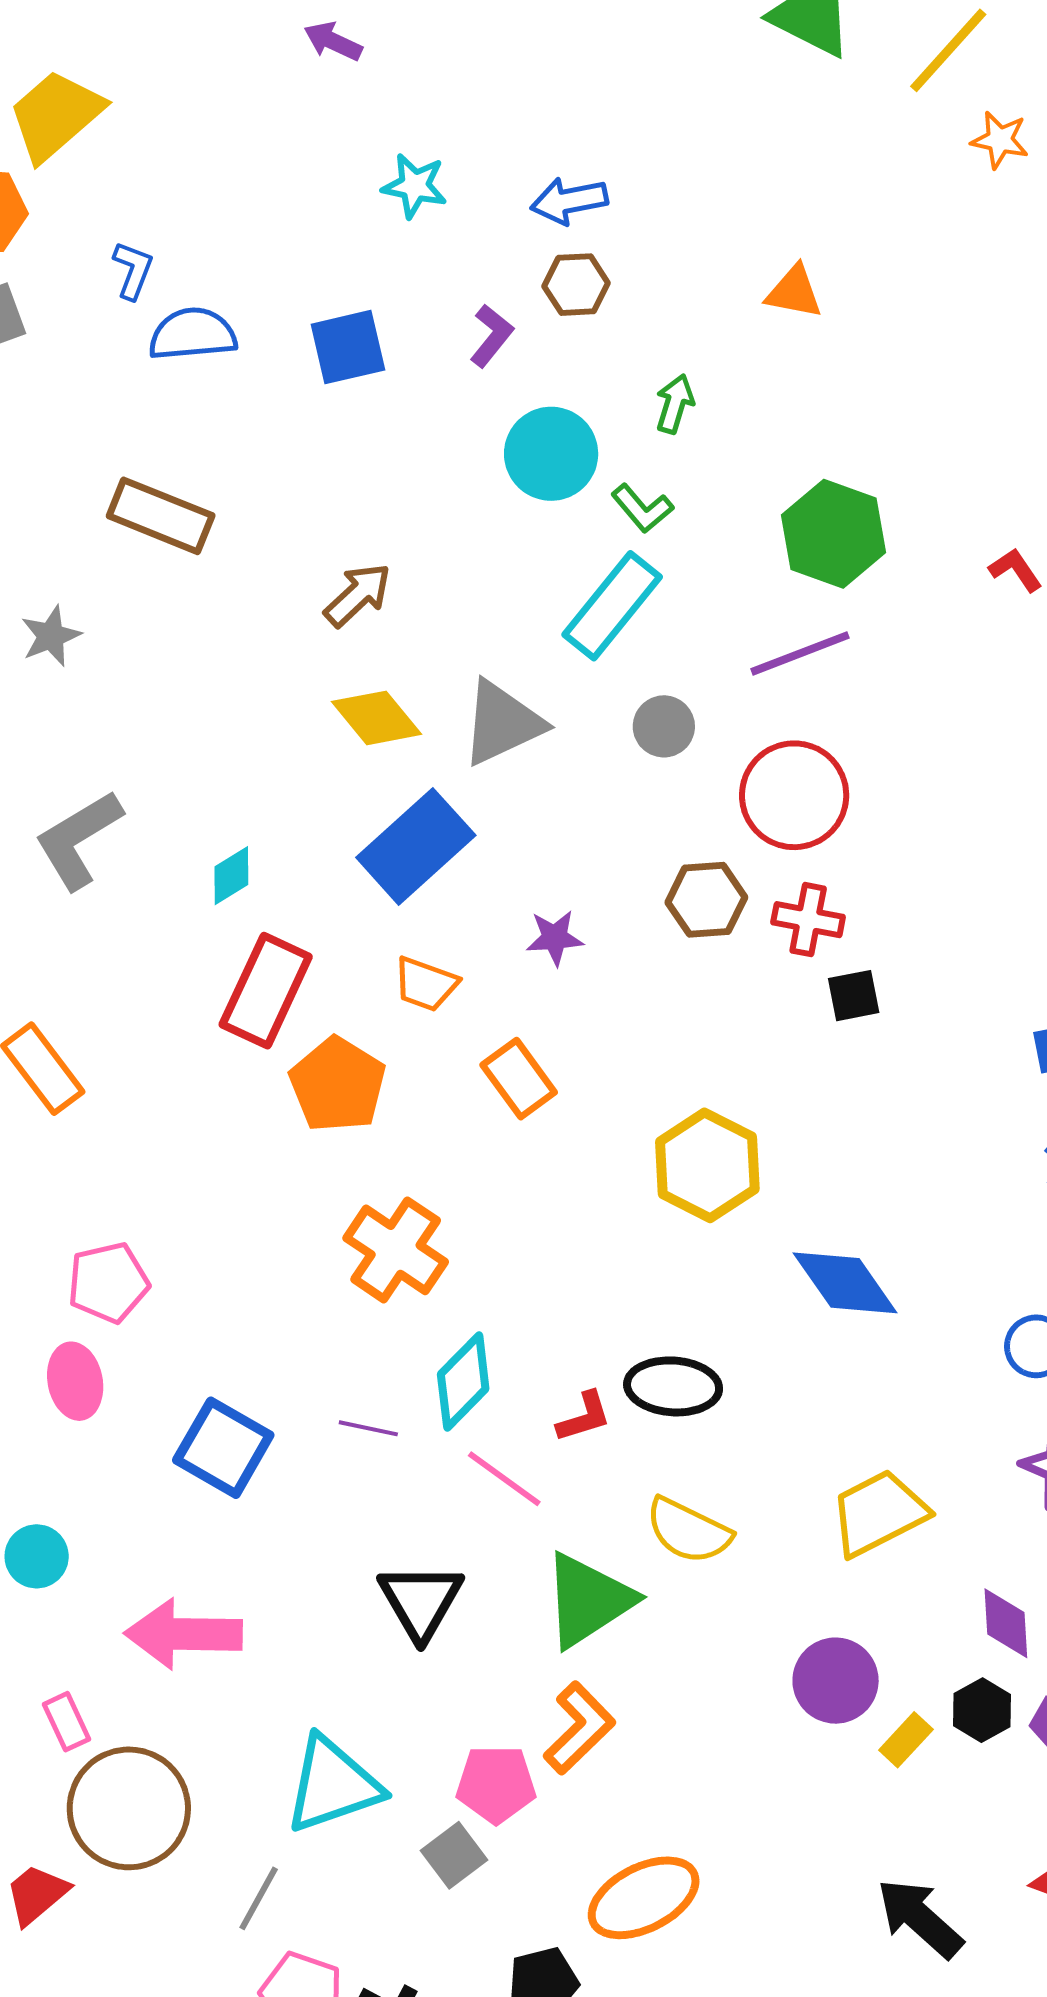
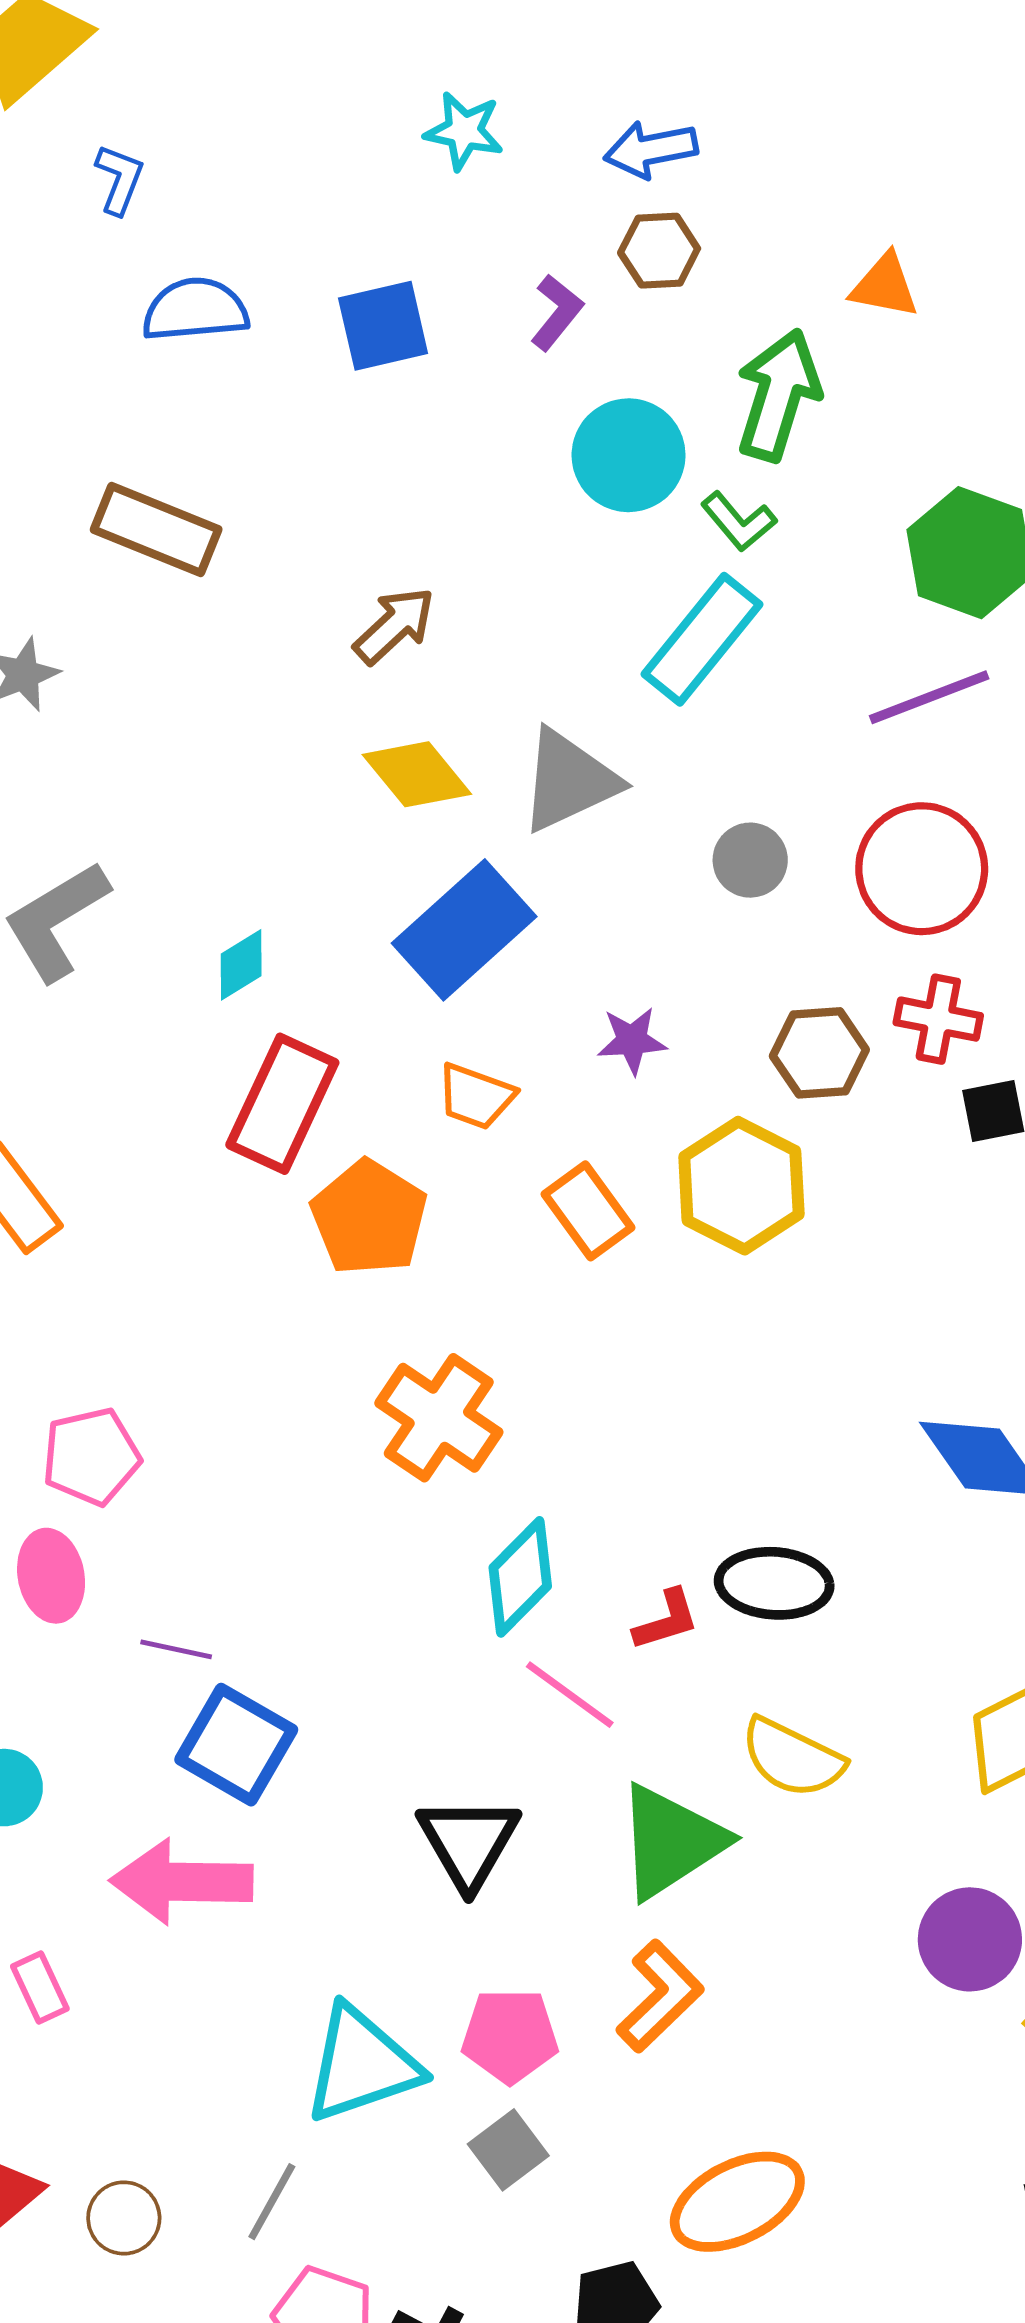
blue L-shape: (133, 270) -> (119, 179), moved
orange triangle: (794, 292) -> (885, 286), moved
green arrow: (675, 404) -> (778, 395), size x1.8
gray circle: (664, 726) -> (750, 860), moved
brown hexagon: (706, 900) -> (819, 1053), moved
yellow hexagon: (707, 1165) -> (741, 1186), moved
purple line: (368, 1428) -> (176, 1649), moved
blue square: (223, 1448) -> (236, 1745), moved
pink pentagon: (496, 1784) -> (510, 2036), moved
brown circle: (129, 1808) -> (124, 2218), moved, size x0.5

